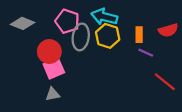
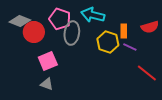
yellow hexagon: (108, 36) -> (108, 42), moved
red circle: (49, 52) -> (34, 32), moved
gray triangle: (53, 94) -> (47, 84), turned 32

